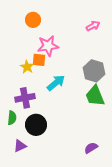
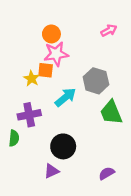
orange circle: (33, 20) -> (51, 34), moved
gray hexagon: (94, 71) -> (96, 81), moved
black circle: (36, 125) -> (63, 146), moved
purple triangle: (20, 146) -> (51, 171), moved

